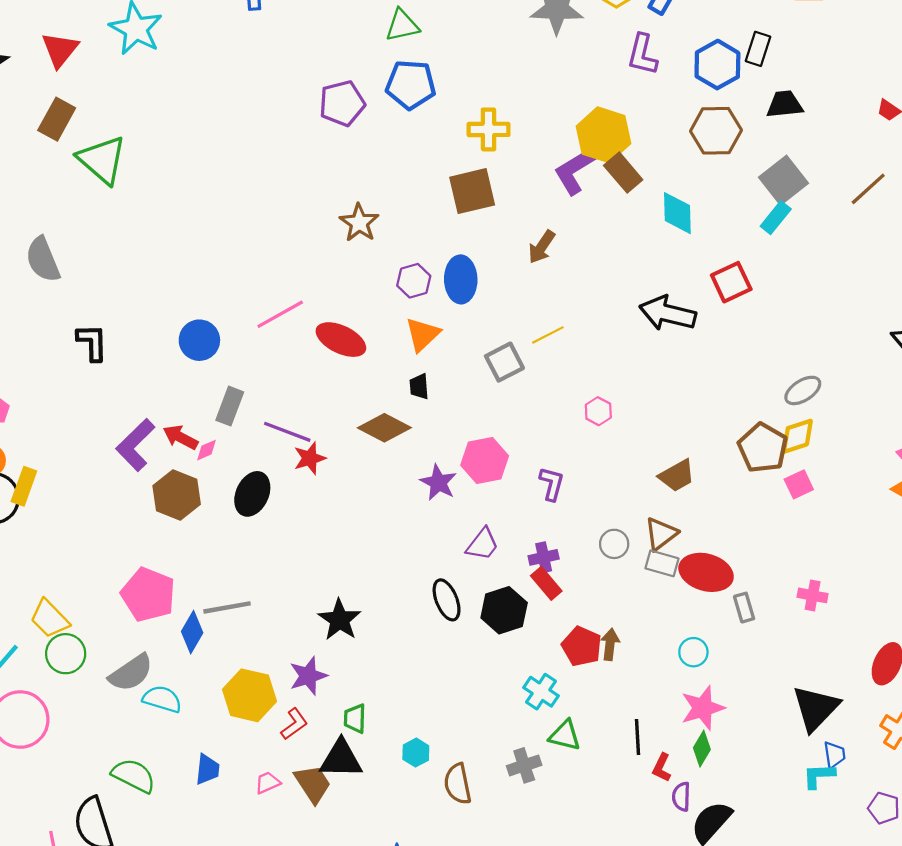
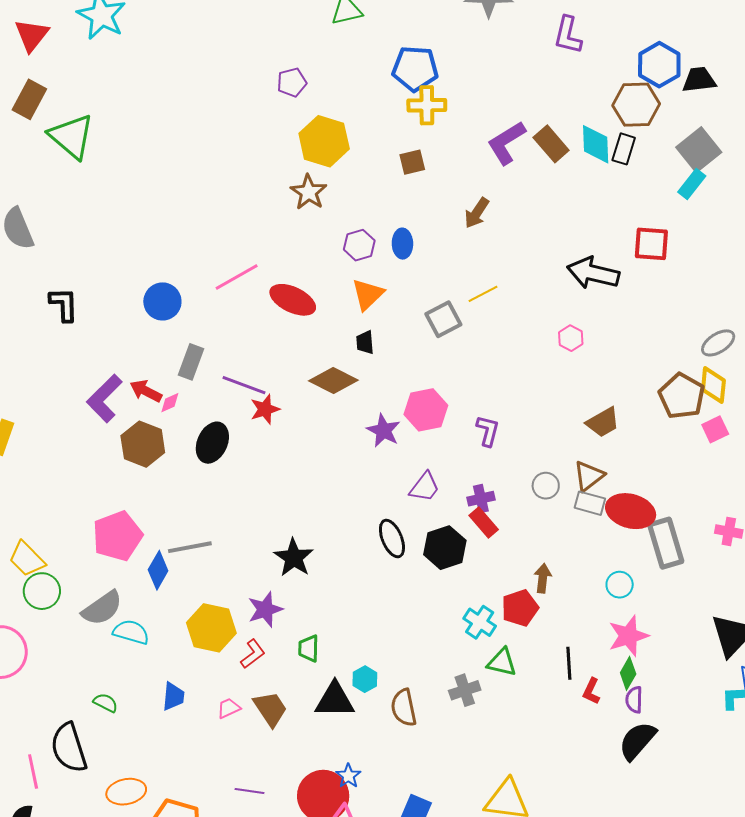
black rectangle: (758, 49) -> (624, 149), moved
blue hexagon: (717, 65) -> (659, 65), moved
blue pentagon: (411, 85) -> (415, 69), moved
purple pentagon: (342, 103) -> (292, 82), size x0.7
yellow hexagon: (603, 135) -> (324, 141), moved
brown square: (472, 191) -> (412, 162), size x0.6
cyan diamond: (677, 213) -> (596, 144), moved
blue ellipse: (461, 279) -> (402, 244), size x0.7
red square: (731, 282) -> (651, 244), turned 30
pink hexagon: (598, 411) -> (571, 338), moved
yellow diamond: (797, 436) -> (713, 385), turned -66
pink pentagon: (148, 595) -> (117, 536), turned 30
gray rectangle: (744, 608) -> (666, 543), size x1.8
red pentagon: (582, 646) -> (520, 608), moved, turned 30
black triangle: (341, 759) -> (335, 700), moved
green semicircle: (134, 776) -> (106, 703), size x0.6
purple semicircle: (681, 797) -> (634, 700), moved

